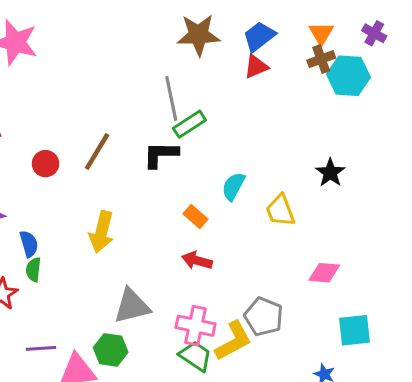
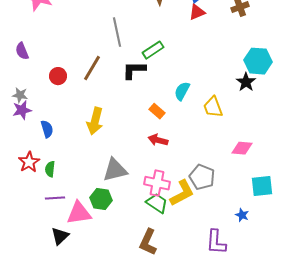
cyan hexagon: (348, 76) -> (258, 61), moved
gray line: (171, 98) -> (117, 32), moved
green semicircle: (33, 270) -> (50, 169), moved

